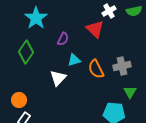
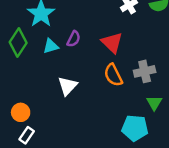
red triangle: (95, 29) -> (112, 43), moved
green diamond: (26, 52) -> (18, 43), moved
cyan triangle: (74, 60) -> (51, 46), moved

